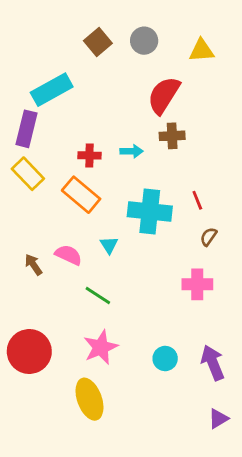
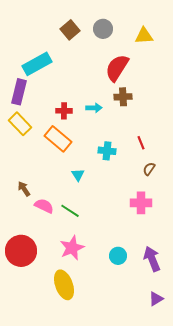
cyan cross: (150, 211) -> (107, 151), size x0.6
pink semicircle: (68, 255) -> (44, 206), moved

